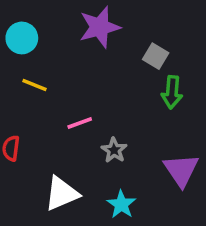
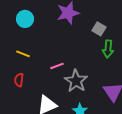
yellow line: (35, 85) -> (23, 54), moved
gray star: (114, 150) -> (76, 81), size x1.6

